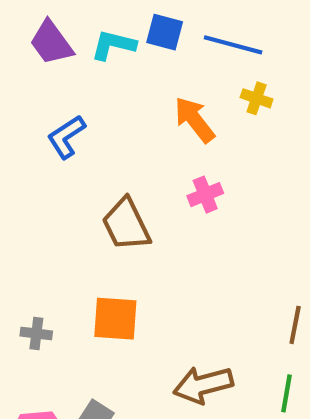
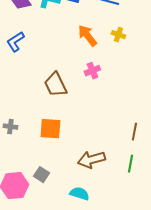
yellow cross: (257, 98) -> (118, 35), moved
blue L-shape: (66, 137) -> (15, 42), moved
gray cross: (36, 334) -> (10, 127), moved

